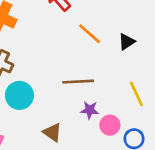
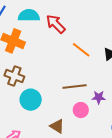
purple star: (90, 110) -> (99, 97), moved
pink circle: (110, 125) -> (81, 110), moved

